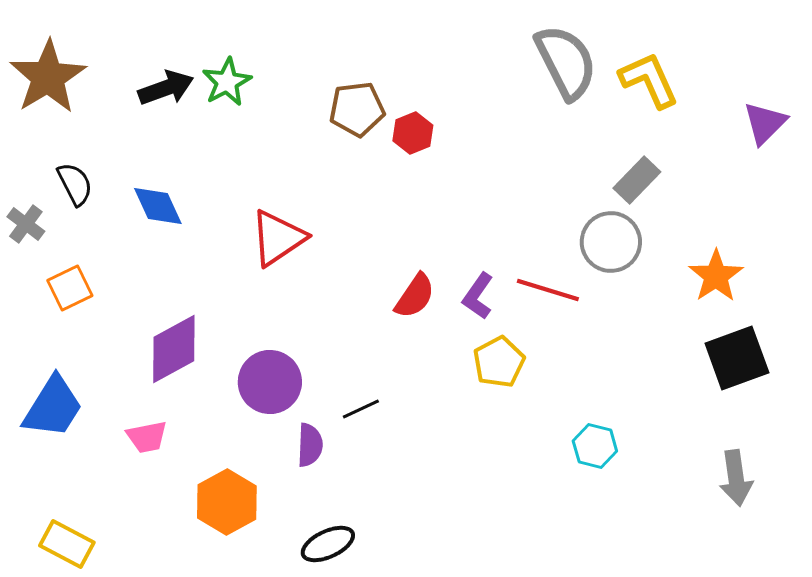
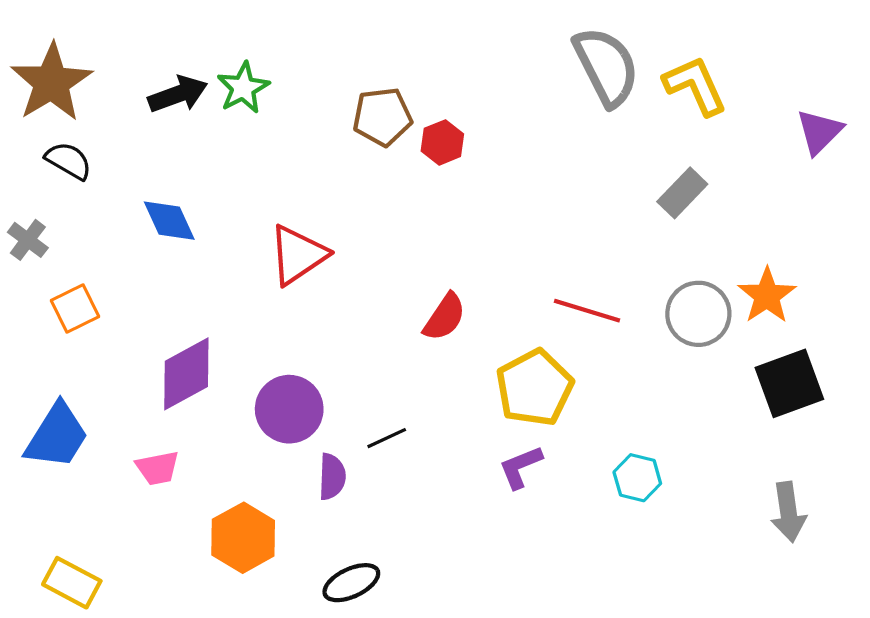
black semicircle: (75, 184) -> (69, 161), moved, turned -33
gray circle: (611, 242) -> (698, 314), moved
purple L-shape: (478, 296) -> (521, 467), moved, turned 33
yellow pentagon: (499, 362) -> (534, 388), size x1.4

